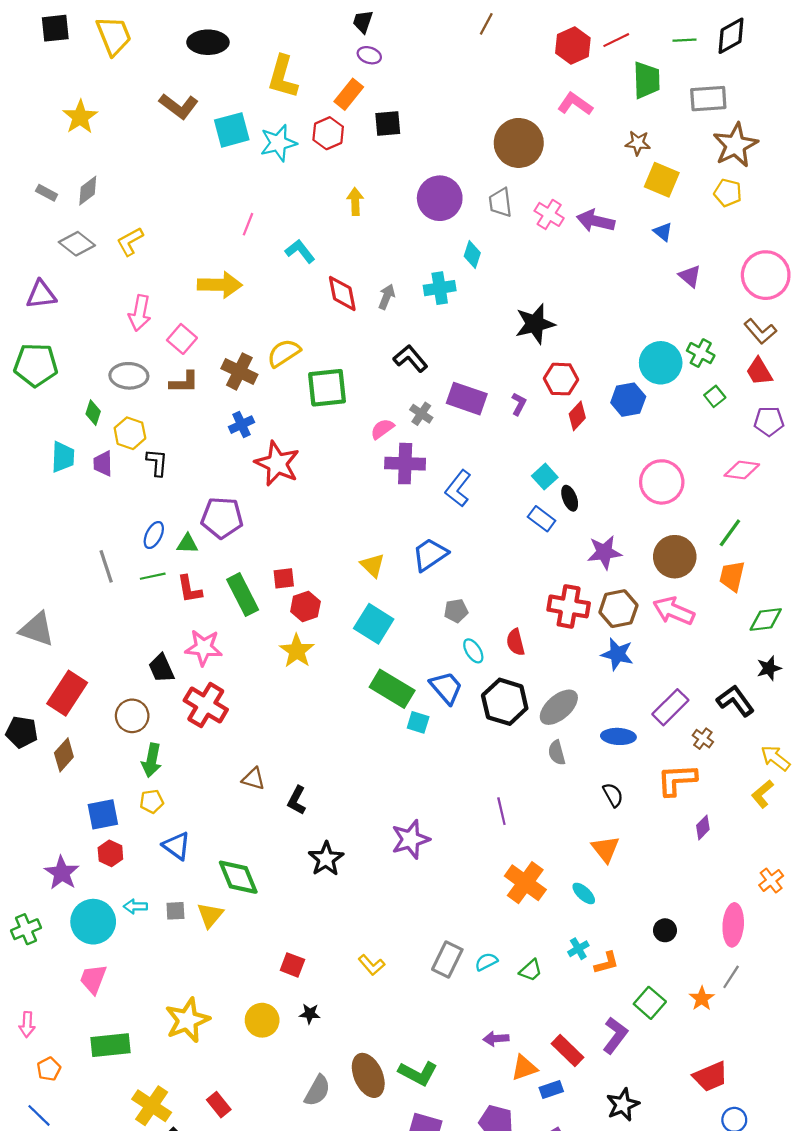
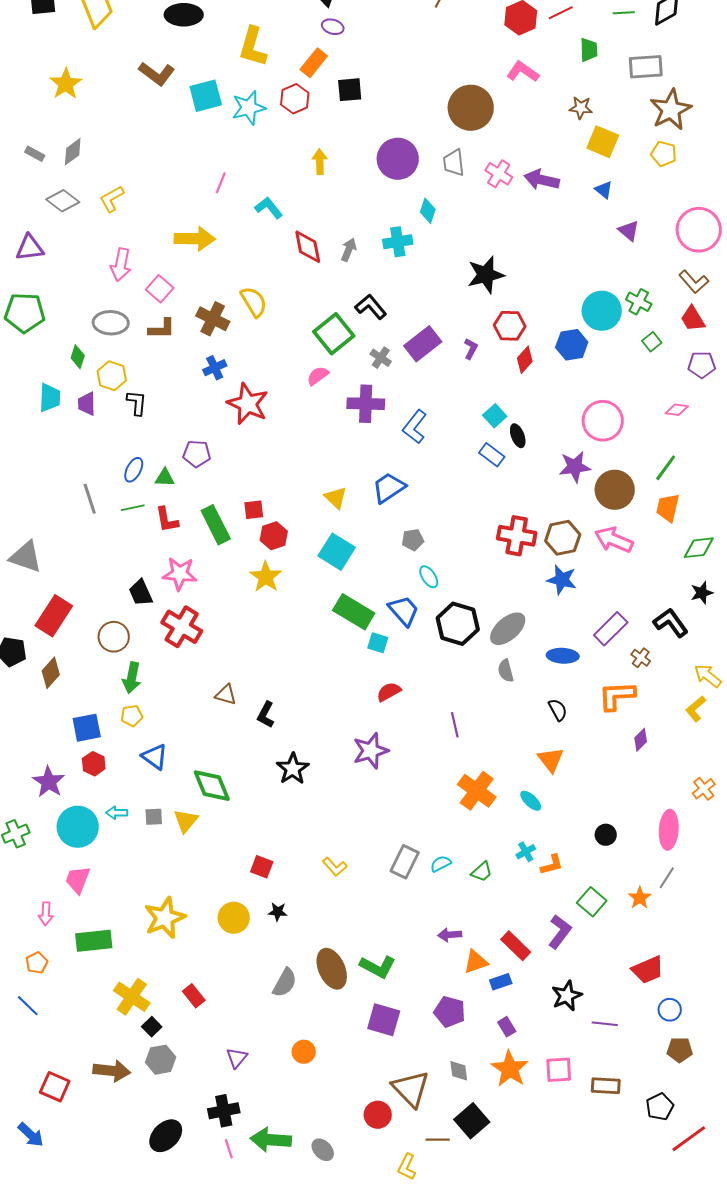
green trapezoid: (647, 80) -> (589, 50), size x0.7
yellow semicircle: (284, 353) -> (254, 302), turned 92
green square: (327, 388) -> (334, 334), moved, turned -33
purple rectangle: (467, 399) -> (423, 344), turned -57
pink semicircle: (382, 429) -> (318, 376), moved
pink diamond: (742, 470) -> (677, 410), size x0.7
purple pentagon: (222, 518) -> (197, 454), size x0.7
purple star: (604, 552) -> (575, 467), moved
red semicircle: (516, 642) -> (389, 692), moved, turned 75
pink arrow: (27, 1025) -> (46, 914), moved

